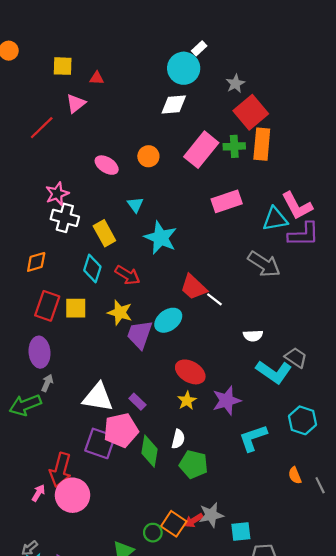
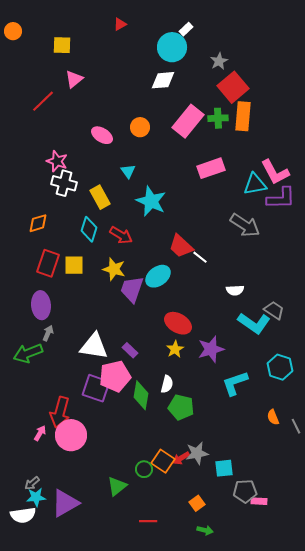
red triangle: (97, 78) -> (120, 24), moved, turned -32
pink star: (57, 194) -> (57, 161), turned -30

